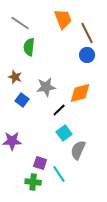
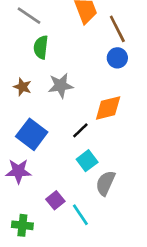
gray star: (46, 87) -> (61, 86), moved
blue square: (22, 100) -> (32, 134), moved, size x1.6
purple square: (40, 163) -> (55, 200), turned 32
green cross: (33, 182) -> (22, 225), moved

